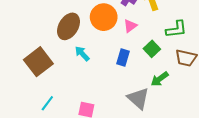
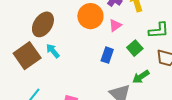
brown ellipse: (69, 26) -> (43, 24), moved
cyan arrow: (82, 54) -> (53, 51), moved

